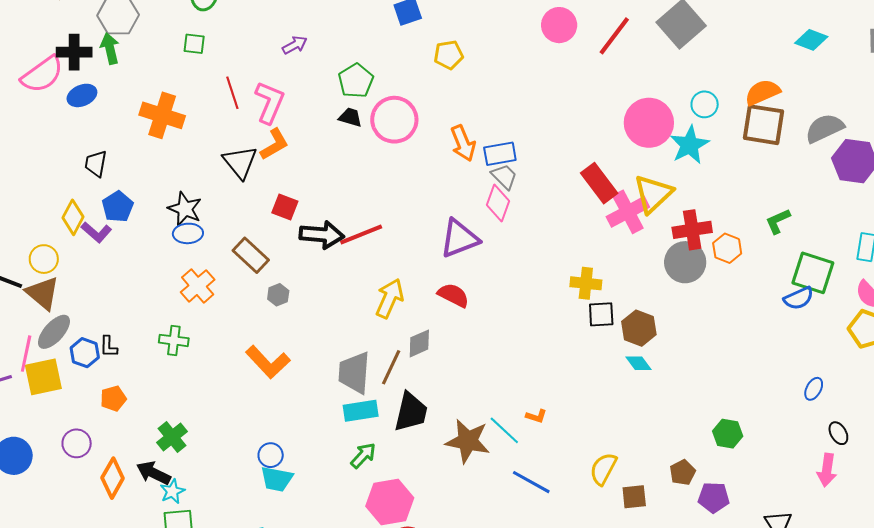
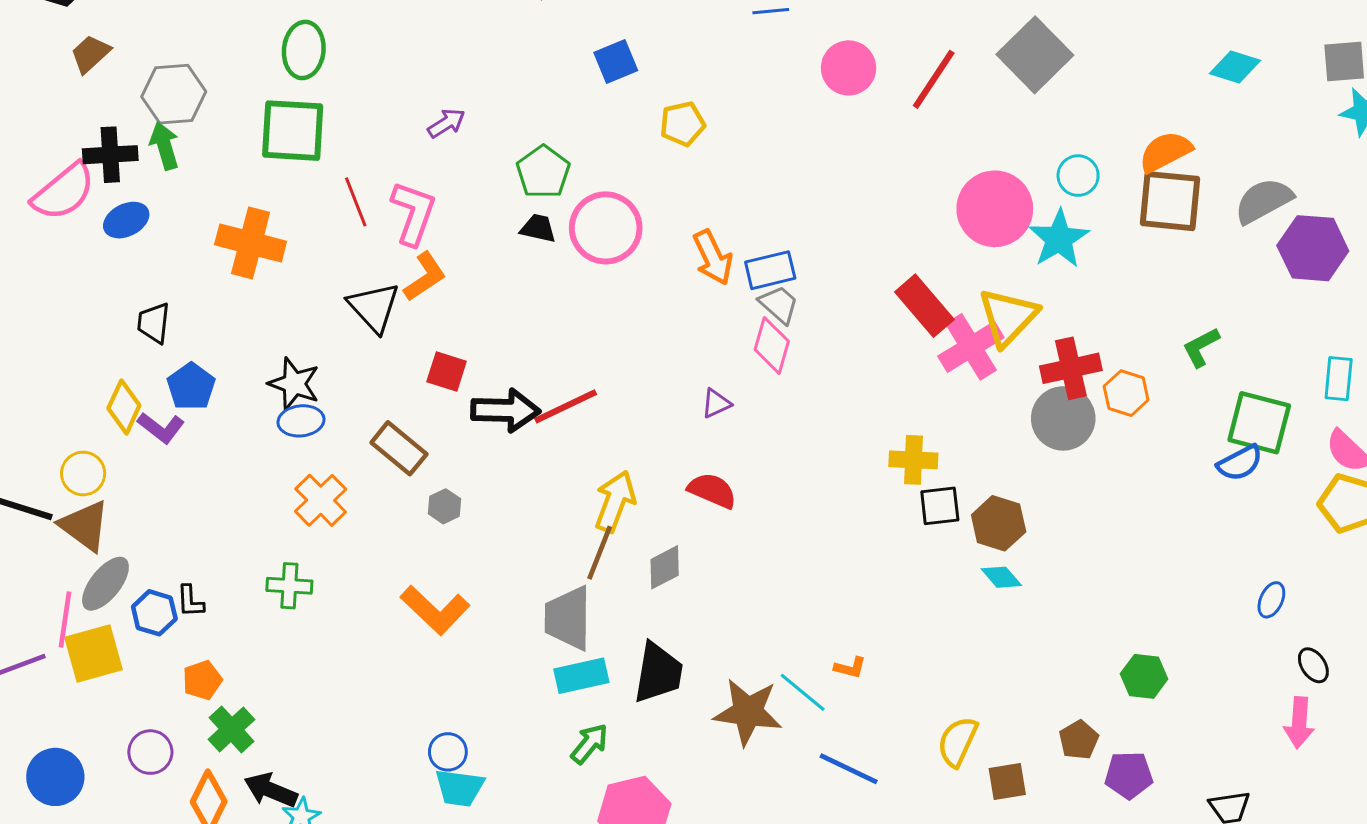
green square: (194, 44) -> (293, 131), size x2.0
purple triangle: (459, 239) -> (716, 403), size x0.5
brown line: (391, 367) -> (600, 553), moved
green cross: (172, 437) -> (232, 729), moved

